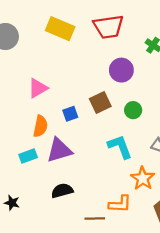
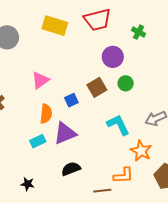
green circle: (133, 110) -> (126, 83), moved

